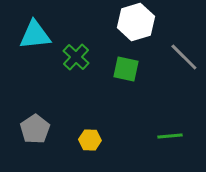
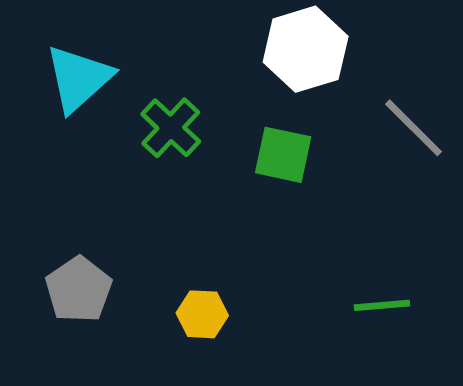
cyan triangle: (35, 35) -> (79, 78), turned -36

